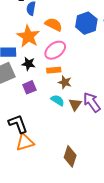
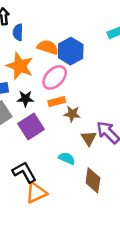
blue hexagon: (86, 23) -> (71, 51), moved
purple square: (29, 87) -> (31, 126), size x1.5
cyan semicircle: (58, 100) -> (67, 158), moved
brown diamond: (70, 156) -> (93, 180), moved

